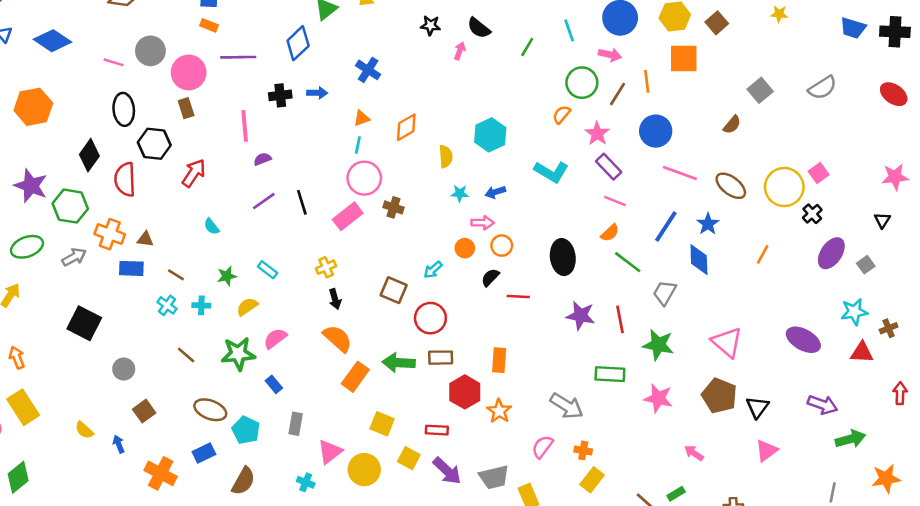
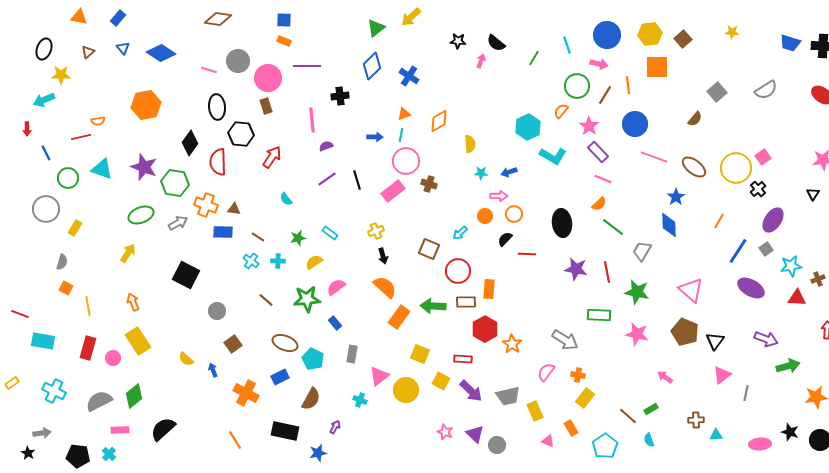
blue diamond: (298, 43) -> (372, 66), moved
blue arrow: (317, 93) -> (375, 137), moved
cyan hexagon: (490, 135) -> (528, 127), moved
blue line: (666, 226) -> (738, 251), moved
gray square: (866, 265) -> (766, 249), moved
orange rectangle: (499, 360) -> (489, 289), moved
gray line: (833, 492) -> (746, 393), moved

